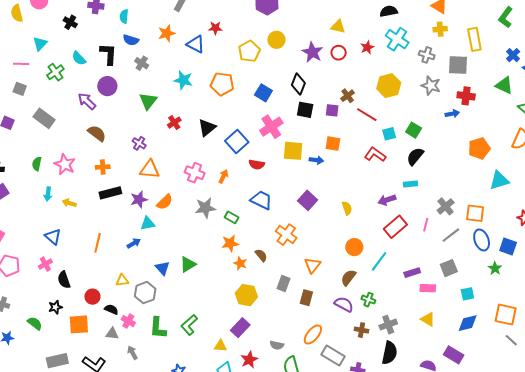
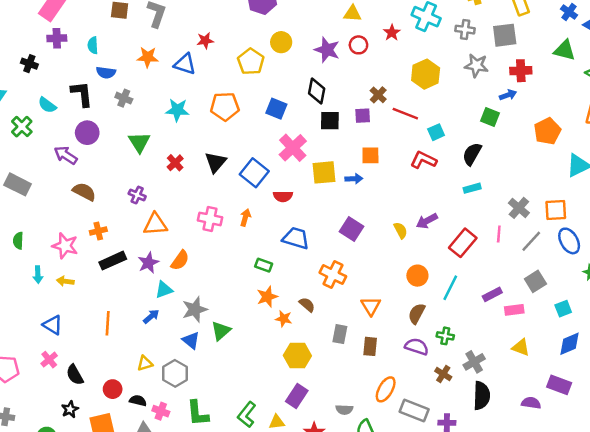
orange star: (167, 33) -> (148, 57), turned 30
green square: (414, 130) -> (490, 117), moved
pink star: (65, 164) -> (65, 246), moved
purple arrow: (387, 200) -> (427, 221), moved
gray star: (205, 208) -> (195, 309), moved
green L-shape: (189, 325) -> (247, 414), moved
brown cross: (362, 330) -> (443, 374), turned 32

